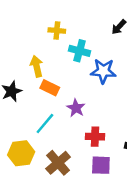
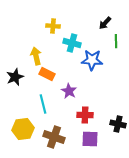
cyan line: (45, 123) -> (43, 104), turned -54
brown cross: (58, 163) -> (54, 137), turned -30

